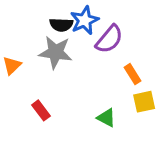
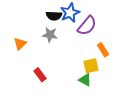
gray star: (55, 52) -> (50, 35), size x0.7
yellow square: (144, 102) -> (91, 66), moved

